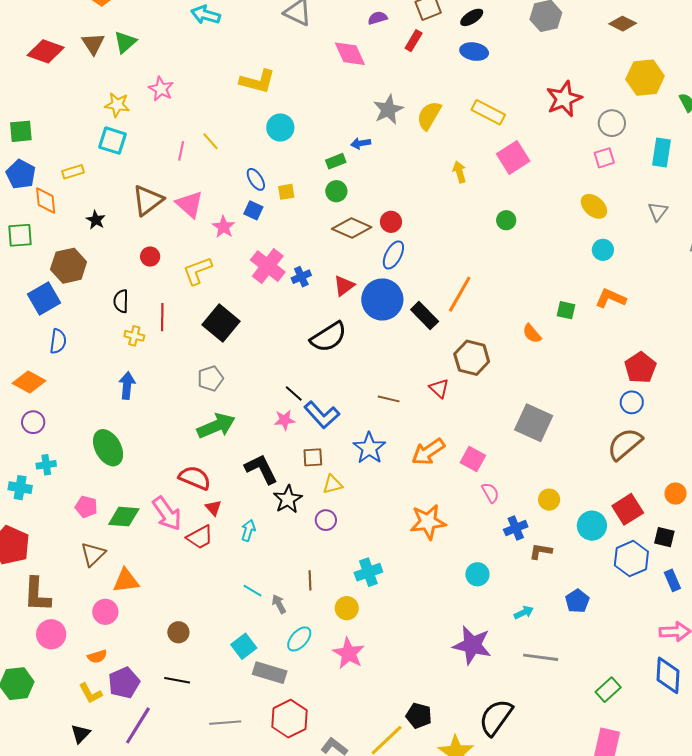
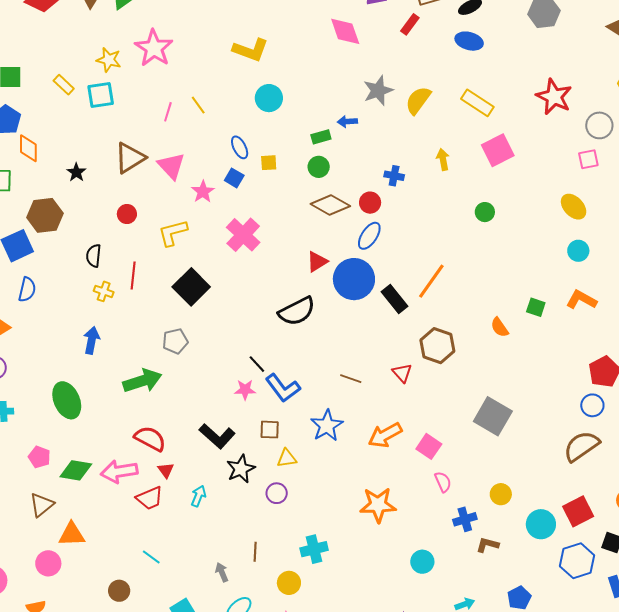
pink star: (161, 89) -> (154, 48), size x1.5
red star: (564, 99) -> (554, 97), turned -30
cyan square: (113, 141) -> (101, 95), turned -32
yellow rectangle: (73, 172) -> (64, 85), moved, turned 55
blue cross: (301, 277) -> (394, 176), moved, turned 30
green arrow: (216, 426) -> (142, 381), moved
black L-shape: (261, 469) -> (217, 436), turned 153
pink arrow: (167, 514) -> (119, 472), turned 111
cyan line: (252, 591) -> (151, 557), moved

